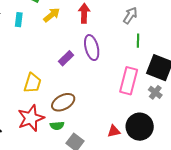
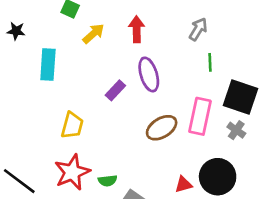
cyan rectangle: (19, 20) -> (48, 64), moved, size x1.6
brown ellipse: (63, 102) -> (162, 128), moved

